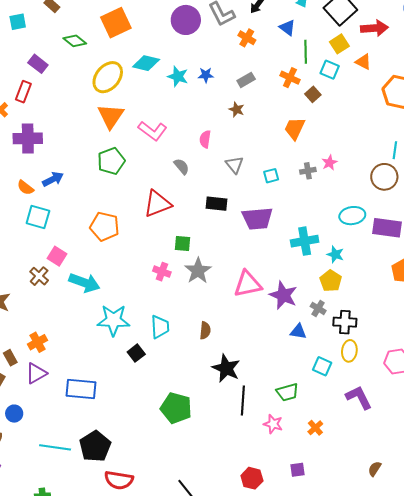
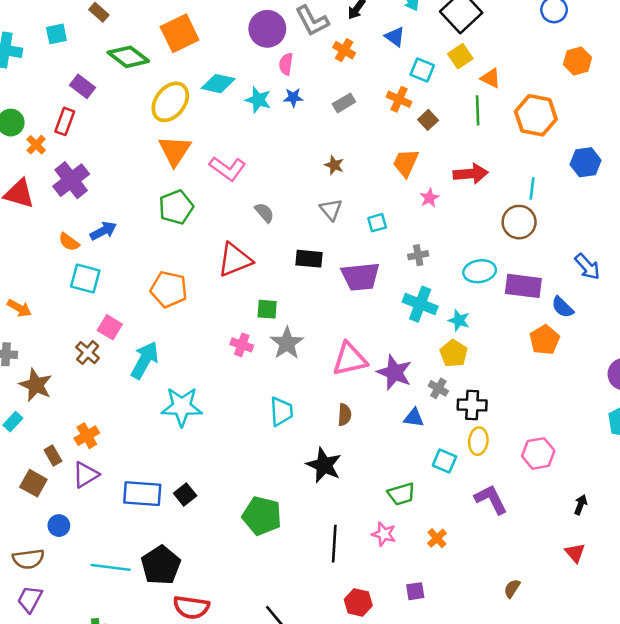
red arrow: (375, 28) -> (471, 174), moved
green diamond: (75, 41) -> (128, 57), size x1.4
green line: (306, 52) -> (478, 110), moved
cyan square: (330, 70) -> (422, 70), moved
brown star: (237, 109) -> (334, 165), moved
purple cross: (28, 138) -> (71, 180), turned -36
pink semicircle: (205, 139) -> (286, 64), moved
pink star: (329, 163) -> (429, 198), moved
gray cross: (308, 171) -> (418, 255), moved
cyan cross: (305, 241) -> (420, 304), turned 32
cyan arrow: (84, 283) -> (145, 360), turned -80
cyan trapezoid: (160, 327) -> (281, 411), moved
brown semicircle: (205, 330) -> (345, 415), moved
black square: (136, 353) -> (185, 495), moved
black line: (243, 401) -> (334, 544), moved

